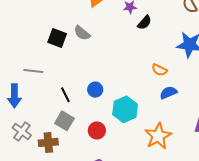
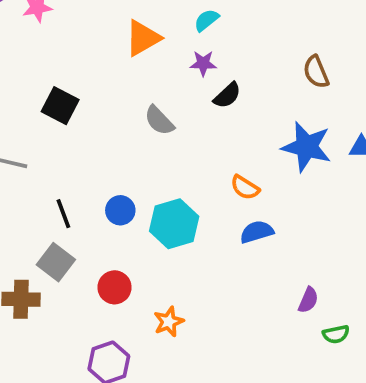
gray semicircle: (82, 33) -> (159, 121), moved
cyan hexagon: (125, 109) -> (174, 224), moved
orange star: (158, 136) -> (169, 322), moved, size x0.6

